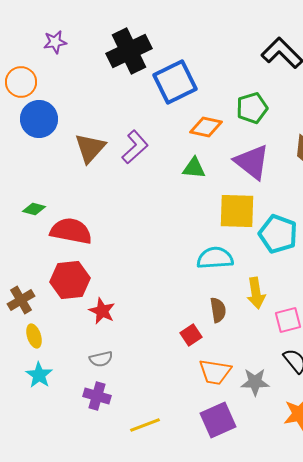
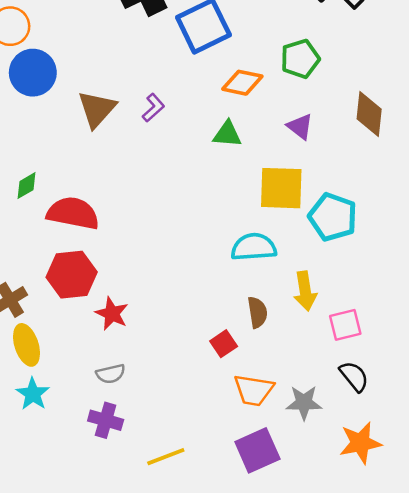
purple L-shape: (135, 147) -> (153, 108), size x0.7
purple triangle: (252, 162) -> (300, 127), size x0.6
green diamond: (34, 209) -> (27, 186), turned -45
yellow ellipse: (34, 336) -> (27, 345), size x1.4

